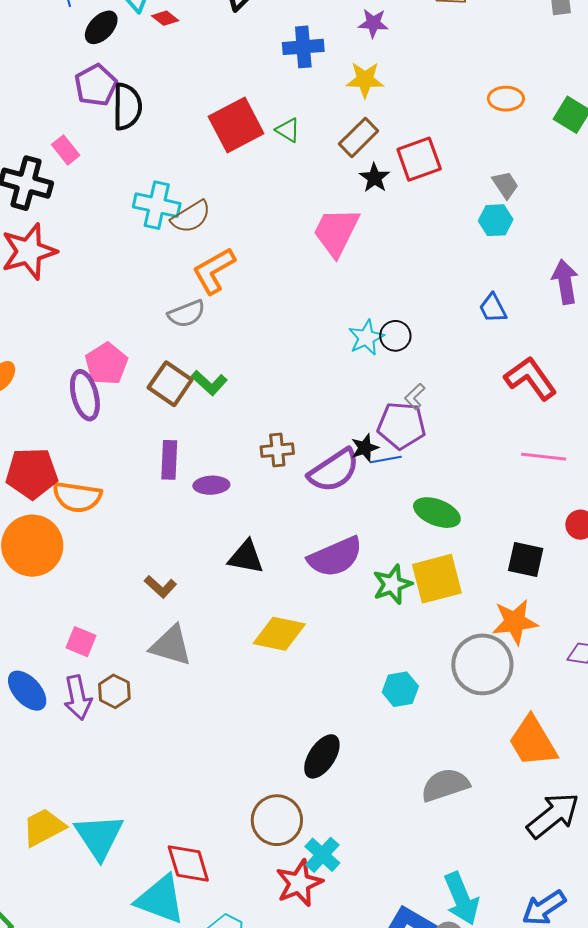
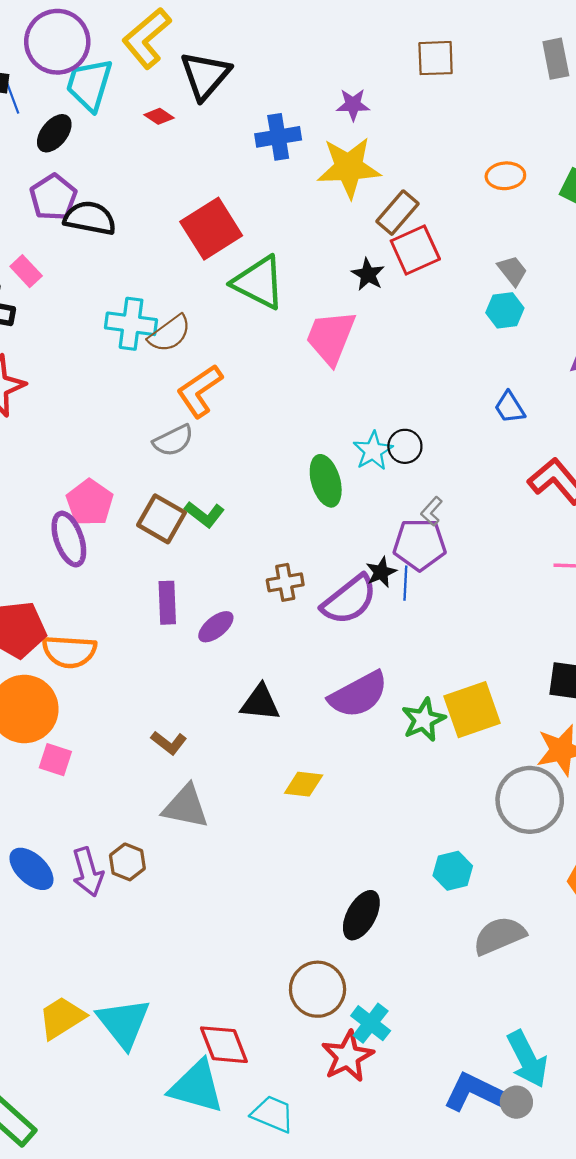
red diamond: (165, 18) -> (159, 116), moved
yellow star: (365, 80) -> (349, 168), size x1.5
black semicircle: (127, 107) -> (90, 218), turned -75
green triangle: (288, 130) -> (259, 283), moved, size x2.0
brown rectangle: (359, 137) -> (398, 213), moved
blue line: (386, 459) -> (405, 583), turned -72
purple ellipse: (211, 485) -> (216, 627), turned -32
green ellipse: (437, 513) -> (326, 481), moved, turned 57
yellow diamond: (279, 634) -> (304, 784), size x0.7
pink square: (81, 642) -> (55, 760), moved
cyan hexagon: (400, 689) -> (453, 871), moved

